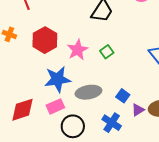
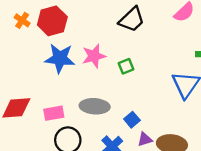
red hexagon: (45, 40) -> (52, 21), moved
blue star: (58, 79) -> (60, 58), moved

